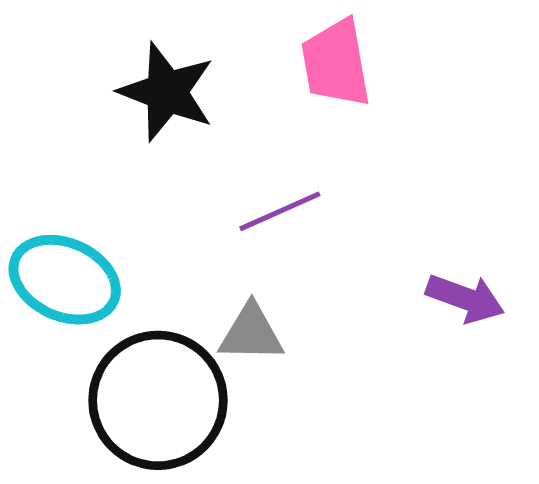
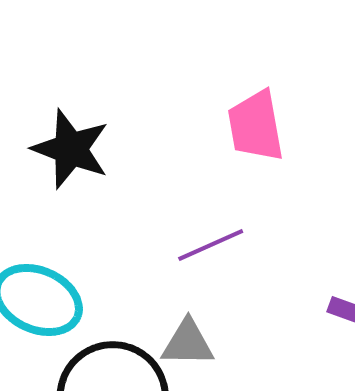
black star: (167, 92) -> (71, 149), moved

